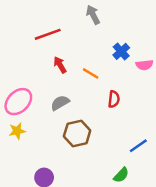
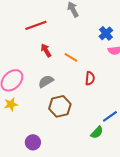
blue cross: (121, 51) -> (106, 33), moved
green semicircle: (121, 175) -> (97, 132), moved

